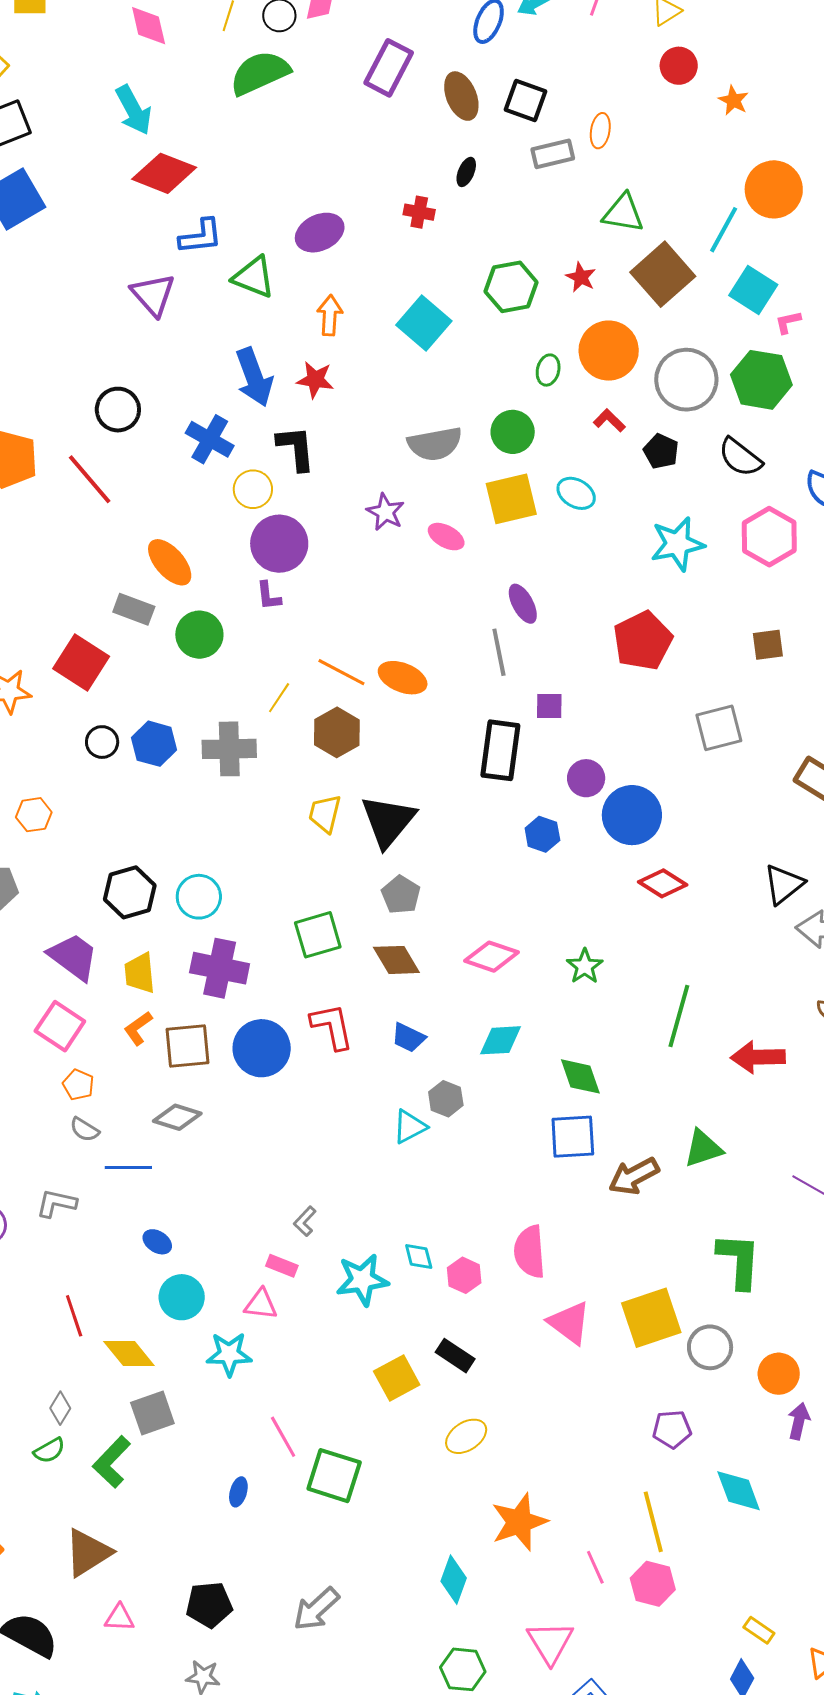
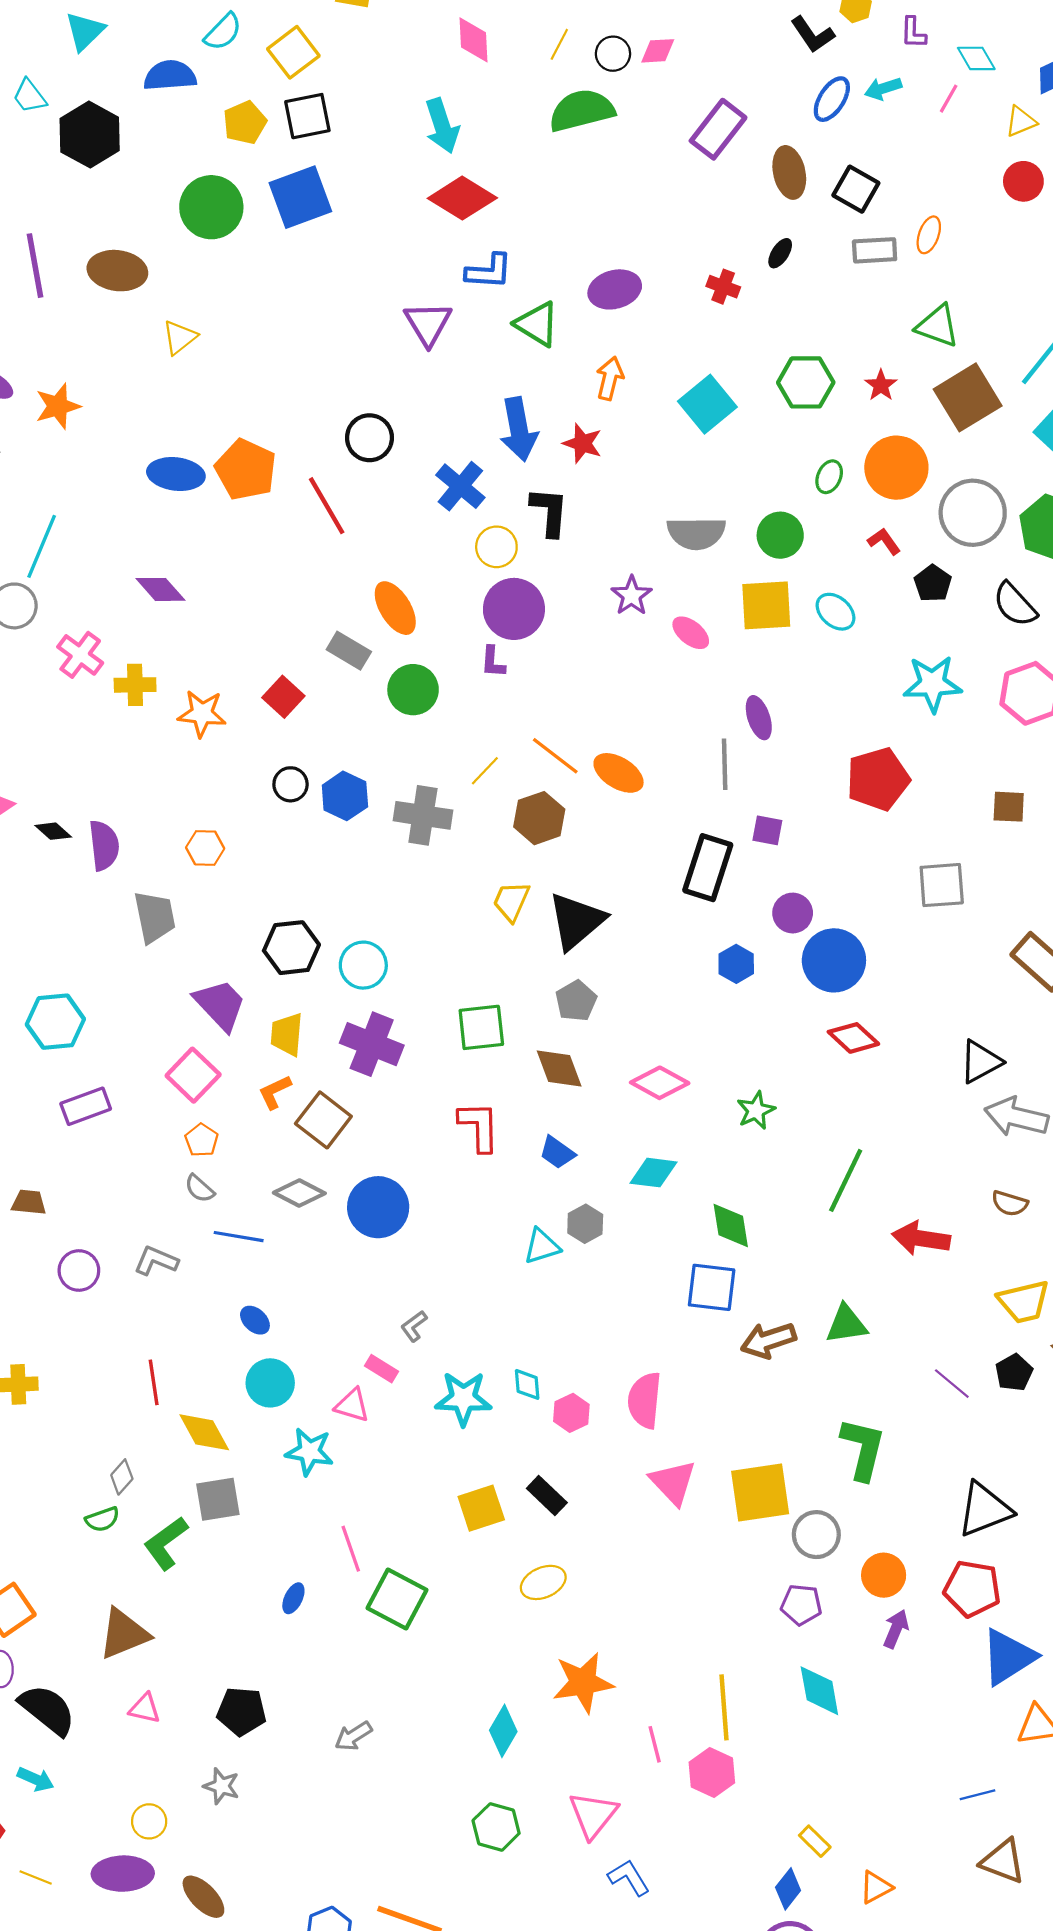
red square: (81, 662) -> (283, 697), size x0.7
brown square: (187, 1046) -> (323, 1120), turned 33
blue circle: (262, 1048) -> (378, 1207), moved
purple pentagon: (672, 1429) -> (801, 1605), moved
gray arrow: (316, 1609) -> (353, 1736), size x0.7

